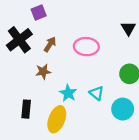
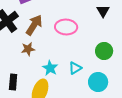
brown arrow: (50, 44) -> (34, 25), size x1.5
cyan triangle: (97, 93) -> (75, 68), turned 48

